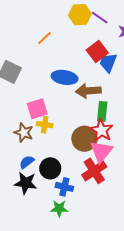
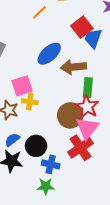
orange line: (44, 38) -> (40, 12), moved
blue ellipse: (65, 77) -> (49, 54), turned -50

